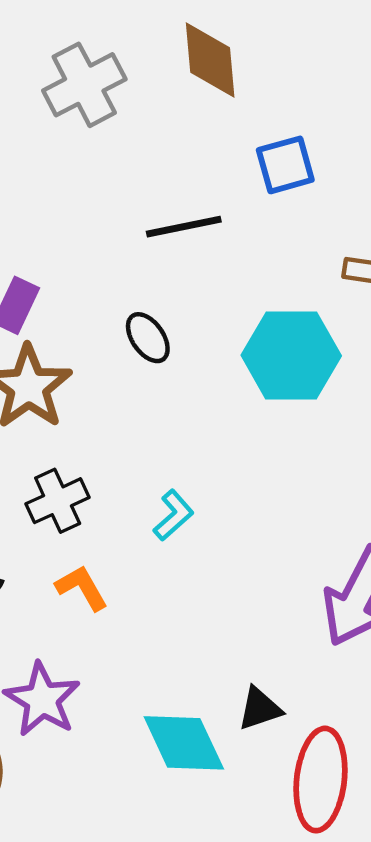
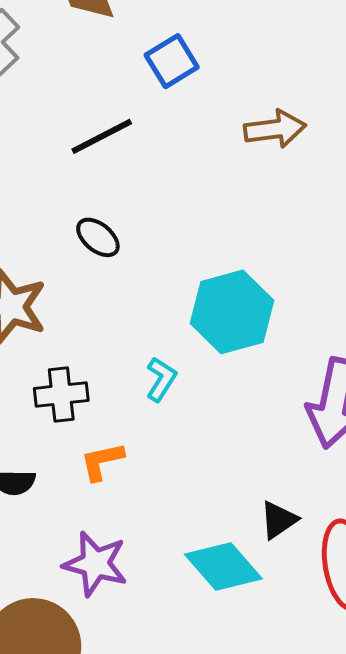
cyan hexagon: (291, 356) -> (232, 312), moved
black cross: (58, 501) -> (61, 394), turned 34
orange L-shape: (82, 588) -> (102, 461), turned -57

